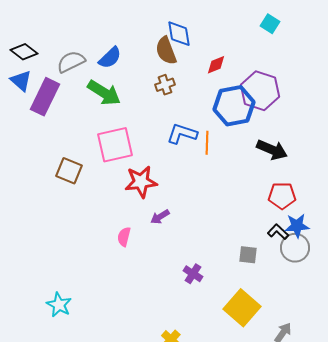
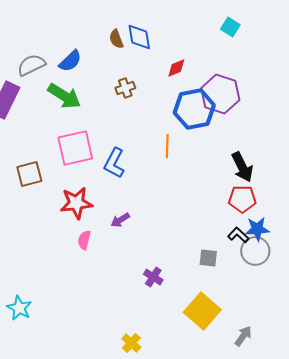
brown semicircle: (166, 51) -> (116, 39), moved, size x0.7
blue L-shape: (182, 134) -> (114, 163), moved, turned -80
black arrow: (272, 150) -> (242, 167), moved, turned 40
brown square: (69, 171) -> (29, 174), turned -36
red star: (141, 182) -> (76, 203), moved

